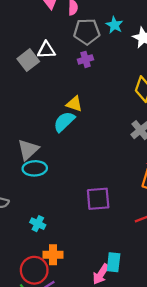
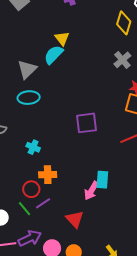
yellow triangle: (74, 104) -> (62, 38), turned 35
gray triangle: (28, 150) -> (27, 69), moved
red circle: (34, 270) -> (31, 189), size x0.7

